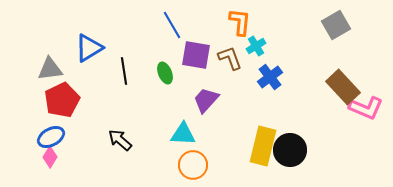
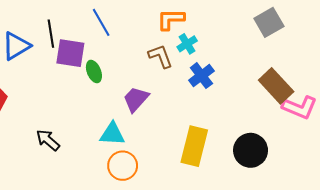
orange L-shape: (240, 22) -> (171, 19), turned -96
purple square: (196, 55) -> (70, 53), moved
black line: (124, 71) -> (51, 34), moved
black circle: (290, 150) -> (251, 150), moved

